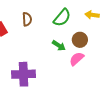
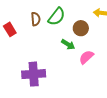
green semicircle: (62, 18) -> (57, 17), moved
brown circle: (80, 40) -> (81, 28), moved

